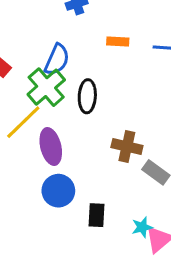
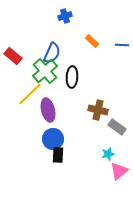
orange rectangle: (118, 41) -> (92, 41), turned 40
black rectangle: (96, 215) -> (58, 155), moved
cyan star: (142, 227) -> (108, 154), moved

